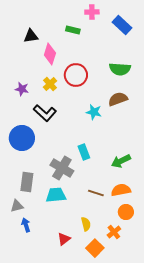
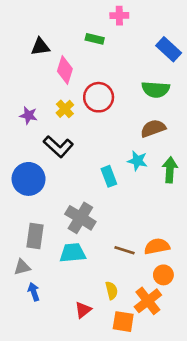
blue rectangle: (122, 25) -> (169, 49), moved
cyan star: (94, 112) -> (137, 161), moved
cyan rectangle: (84, 152) -> (109, 176), moved
green arrow: (121, 161) -> (170, 170), moved, turned 120
orange cross: (114, 232) -> (148, 301), size x1.5
orange square: (95, 248) -> (123, 322), turned -36

